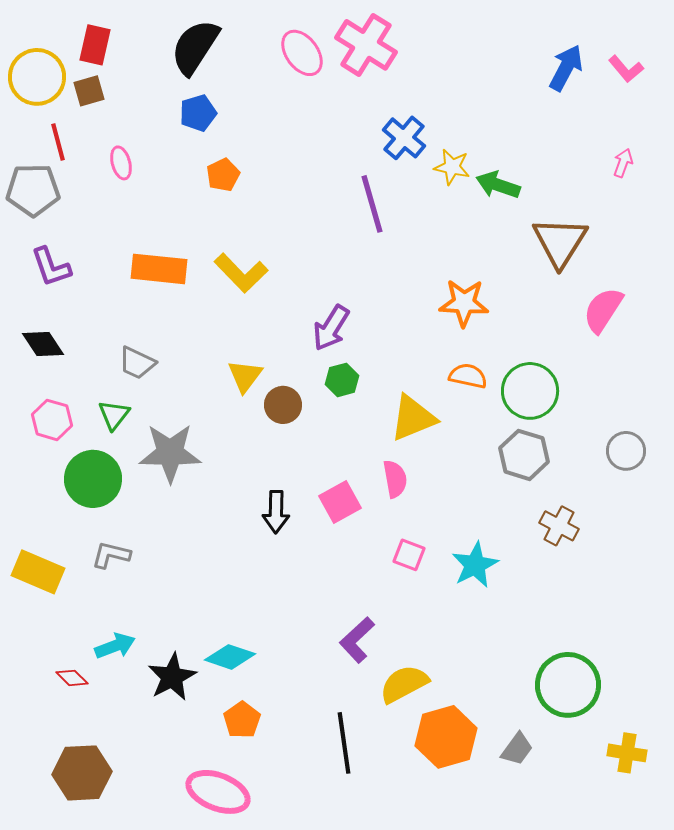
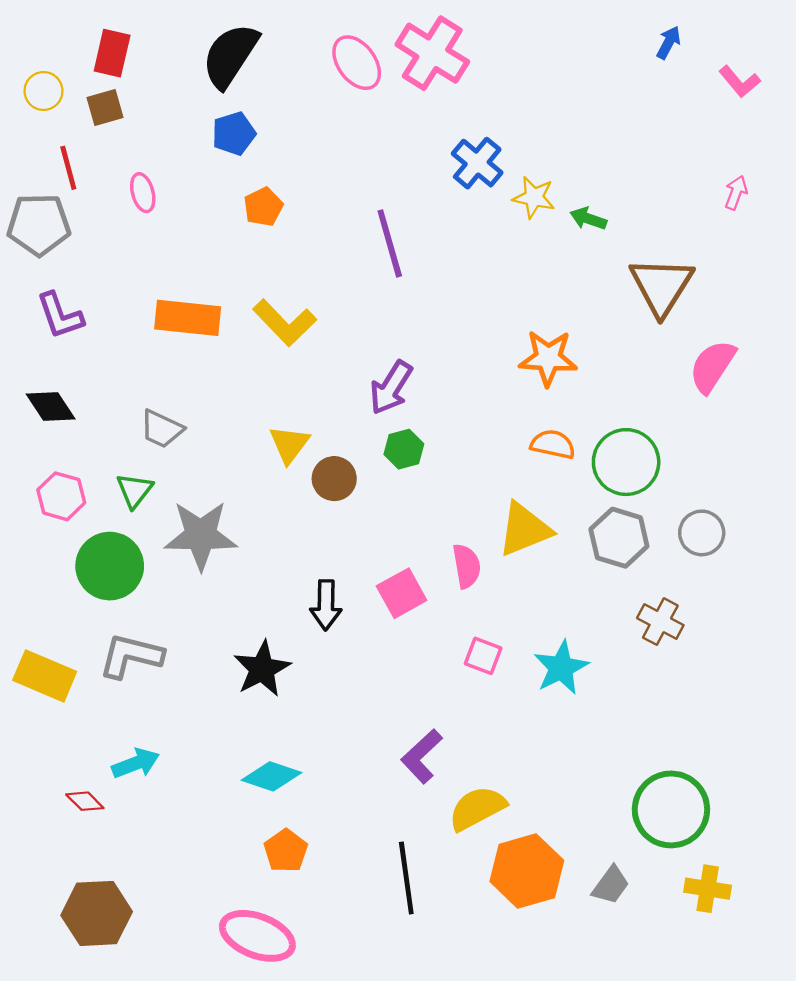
blue arrow: (566, 68) -> (669, 43), moved, size x0.6
yellow circle: (37, 77) -> (43, 91), size x0.6
green arrow: (498, 185) -> (588, 219), size x0.7
purple line: (372, 204) -> (390, 243), moved
yellow triangle: (413, 418) -> (524, 529), moved
gray circle: (626, 451) -> (702, 533), moved
gray L-shape: (111, 555) -> (131, 656), size x1.4
black star: (172, 677) -> (262, 669), moved
yellow cross: (627, 753) -> (708, 889), moved

